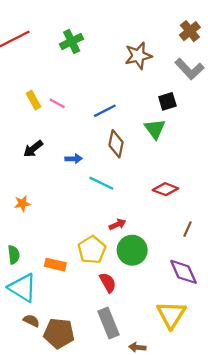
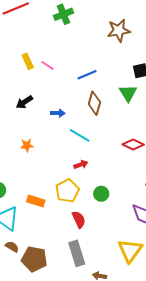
orange star: (22, 204) -> (27, 145), moved
red arrow: (117, 224) -> (81, 165), moved
green circle: (132, 250) -> (101, 194), size x0.6

